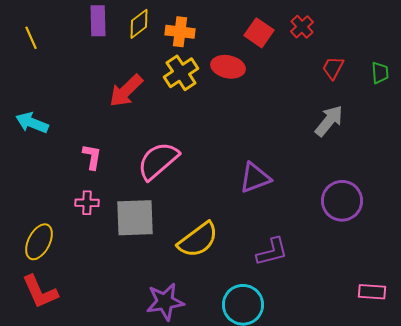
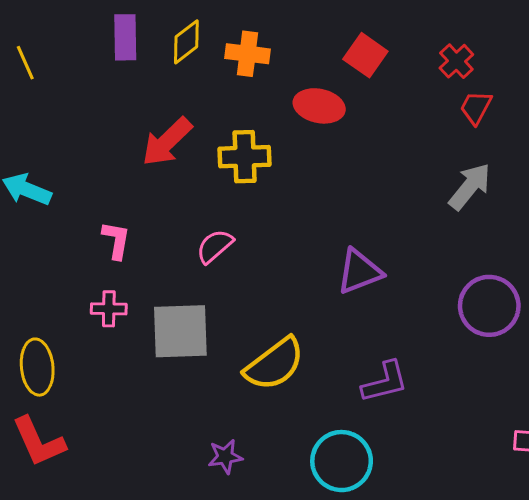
red cross: (302, 27) -> (456, 61), moved
yellow cross: (181, 73) -> (245, 157), moved, turned 32
pink semicircle: (158, 161) -> (215, 246), size x0.6
yellow ellipse: (39, 242) -> (37, 367), turned -33
purple star: (165, 302) -> (225, 457), size x0.6

